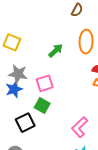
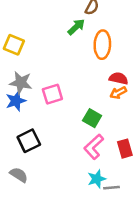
green arrow: (56, 51) -> (76, 27), moved
green square: (42, 105) -> (92, 118), moved

